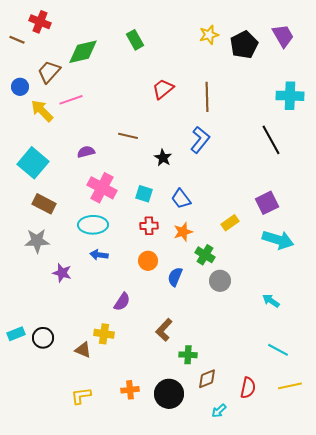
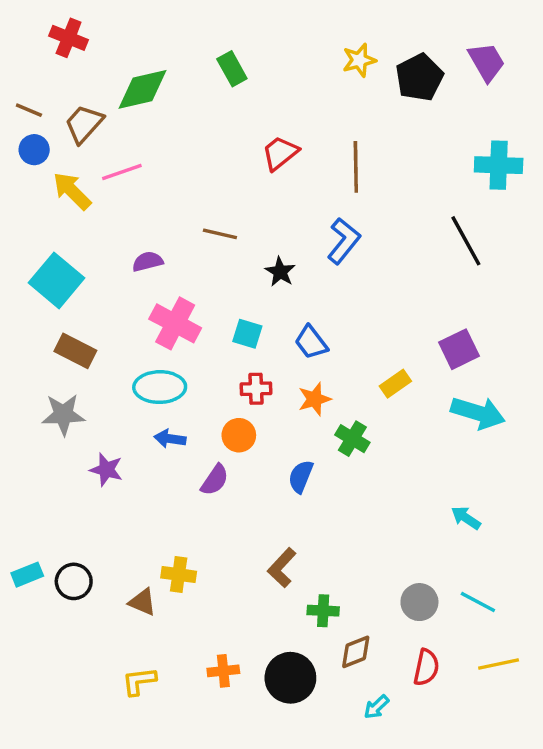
brown line: (17, 40) -> (29, 110), moved
orange circle: (148, 261) -> (239, 435), moved
gray circle: (220, 281) -> (419, 602), moved
purple semicircle: (122, 302) -> (215, 480), moved

